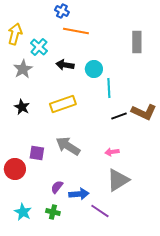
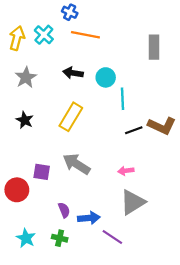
cyan cross: (39, 47) -> (44, 35), moved
yellow rectangle: (63, 104) -> (71, 117), turned -40
purple semicircle: (57, 187) -> (64, 210), turned 120

